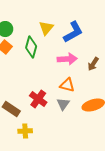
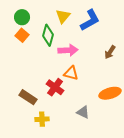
pink arrow: (67, 59) -> (68, 50), moved
orange triangle: (67, 85) -> (71, 73), moved
gray triangle: (63, 104) -> (83, 112), moved, turned -40

